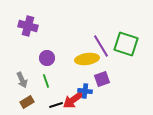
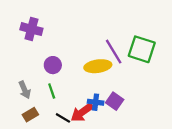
purple square: (102, 79) -> (115, 101), moved, turned -35
black line: (56, 105) -> (63, 118), turned 48

